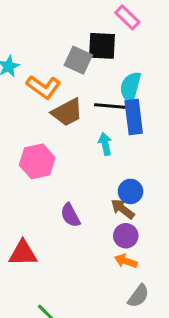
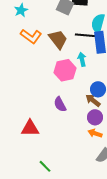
orange L-shape: (43, 87) -> (31, 36), moved
brown trapezoid: (67, 112) -> (58, 39), turned -100
pink hexagon: (37, 161) -> (65, 70), moved

